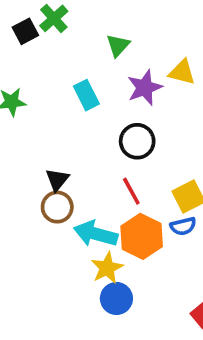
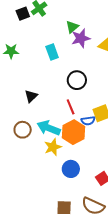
purple star: (145, 88) -> (81, 38), moved
brown circle: (57, 207) -> (23, 130), moved
blue semicircle: (183, 226) -> (88, 121), moved
blue circle: (116, 298) -> (71, 169), moved

